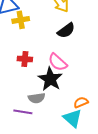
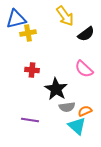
black semicircle: (66, 30) -> (86, 34), moved
pink semicircle: (58, 62) -> (84, 69), moved
gray semicircle: (37, 98) -> (67, 107), moved

